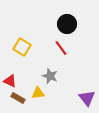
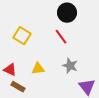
gray star: (50, 76) -> (70, 66), moved
yellow triangle: (38, 93) -> (38, 69), moved

